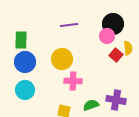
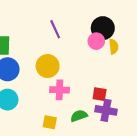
purple line: (69, 25) -> (55, 29), turned 72
yellow semicircle: (128, 48) -> (114, 47), moved
red square: (116, 55) -> (100, 94), moved, turned -32

